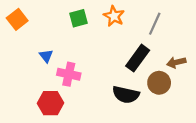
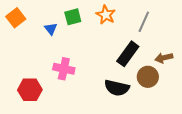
blue triangle: (46, 56) -> (51, 29), moved
red hexagon: (51, 103) -> (30, 90), moved

